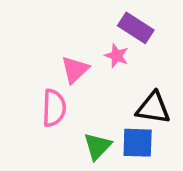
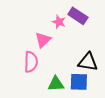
pink star: (117, 56) -> (59, 22), moved
green triangle: (97, 146) -> (56, 84), turned 42

